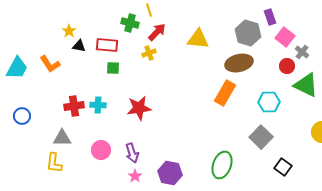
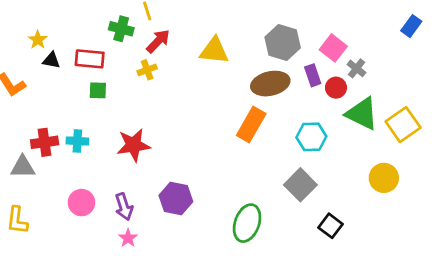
purple rectangle: (270, 17) -> (313, 75), moved
gray triangle: (62, 138) -> (23, 167), moved
purple hexagon: (170, 173) -> (176, 198), moved

